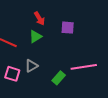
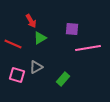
red arrow: (39, 18) -> (31, 21), moved
pink line: (84, 67) -> (88, 48), moved

